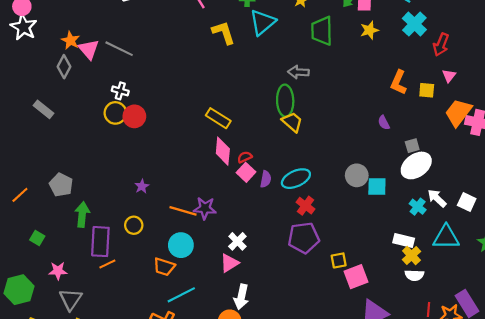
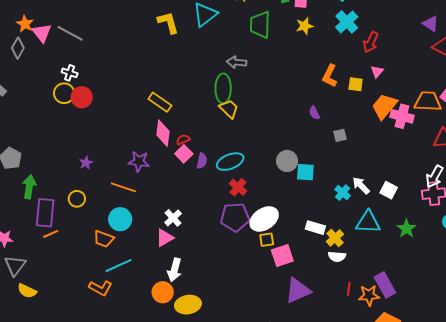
white ellipse: (416, 165) -> (264, 219), moved
purple star: (205, 208) -> (139, 162), moved
white rectangle: (404, 241) -> (315, 228), moved

